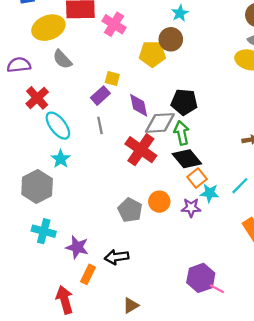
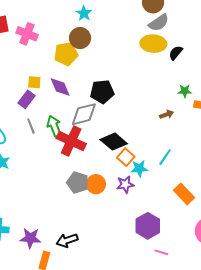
purple diamond: (139, 105) -> (60, 87), moved
green arrow: (182, 133) -> (54, 126), moved
gray pentagon: (130, 210) -> (78, 183), moved
purple hexagon: (201, 278) -> (148, 226), moved

